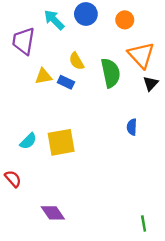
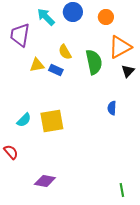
orange triangle: (141, 55) -> (120, 47), turned 45
purple diamond: (53, 213) -> (45, 181), turned -45

